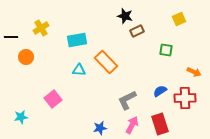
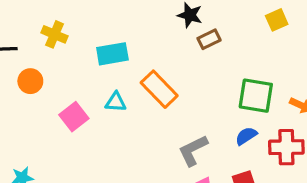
yellow cross: (41, 28) -> (55, 34), turned -35
green square: (166, 50) -> (256, 96), moved, size x1.6
pink square: (53, 99) -> (74, 117), moved

